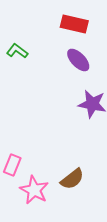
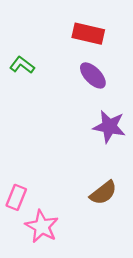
brown semicircle: (72, 179) -> (103, 193), moved

